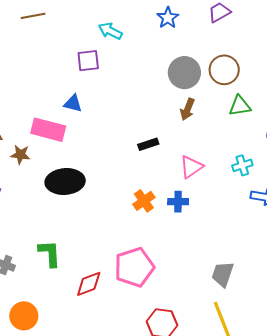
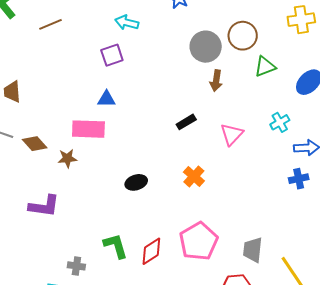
black ellipse: (65, 181) -> (136, 182), moved, size x0.6
blue cross: (178, 202) -> (299, 179), moved
gray trapezoid: (223, 274) -> (253, 250), moved
red diamond: (89, 284) -> (151, 251), moved

